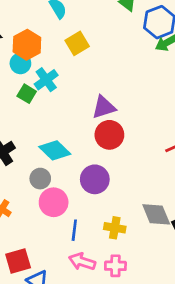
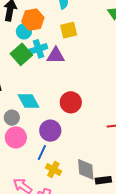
green square: (27, 94) -> (21, 54), size x1.5
purple triangle: (104, 107) -> (56, 56), moved
blue line: (74, 230) -> (42, 153), moved

